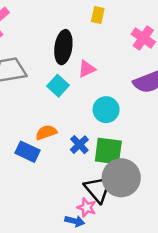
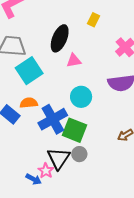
cyan square: (58, 86) -> (29, 71), moved, size x1.5
blue cross: (79, 145) -> (53, 119), size x1.8
gray circle: (121, 178) -> (79, 154), size x0.5

